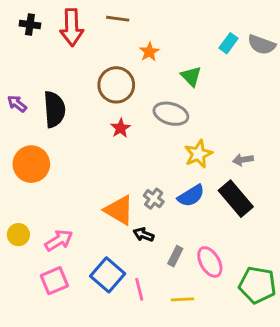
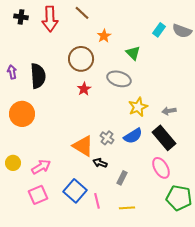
brown line: (118, 19) -> (82, 13), turned 35
purple arrow: (17, 104) -> (12, 72), turned 40
pink ellipse: (210, 262) -> (161, 168), moved

